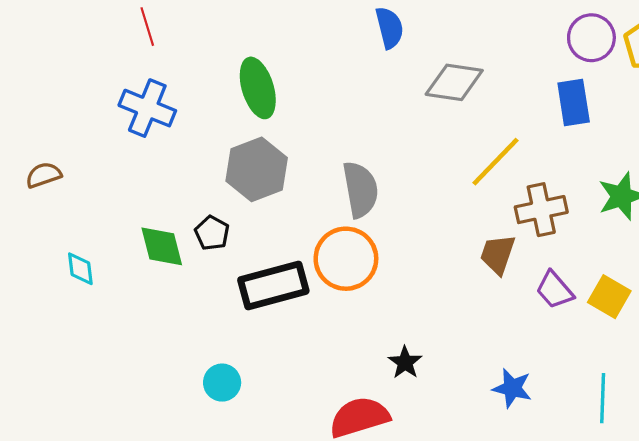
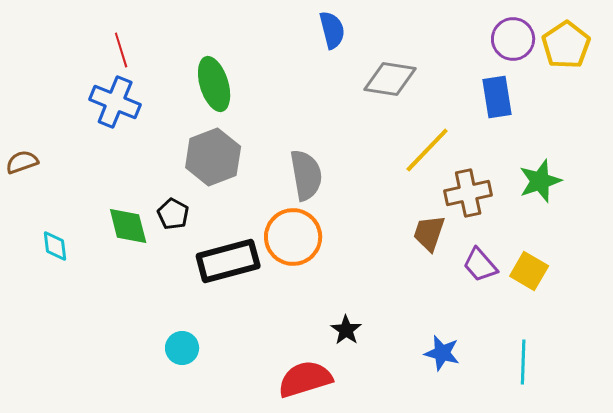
red line: (147, 27) -> (121, 50), moved

